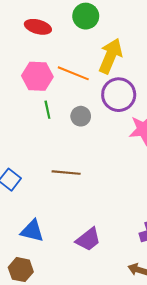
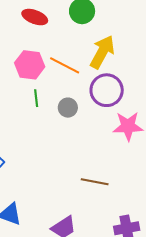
brown line: (66, 173) -> (95, 182), moved

